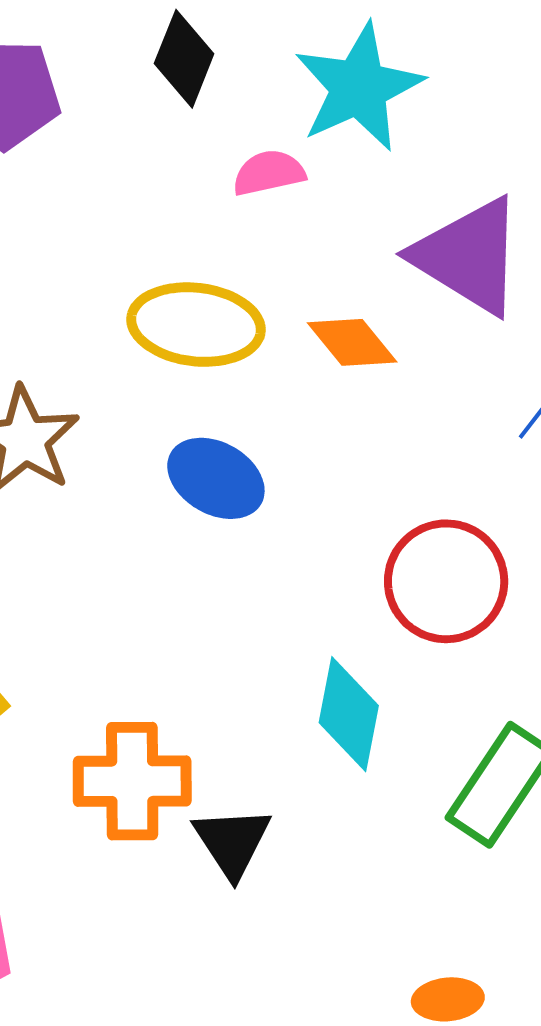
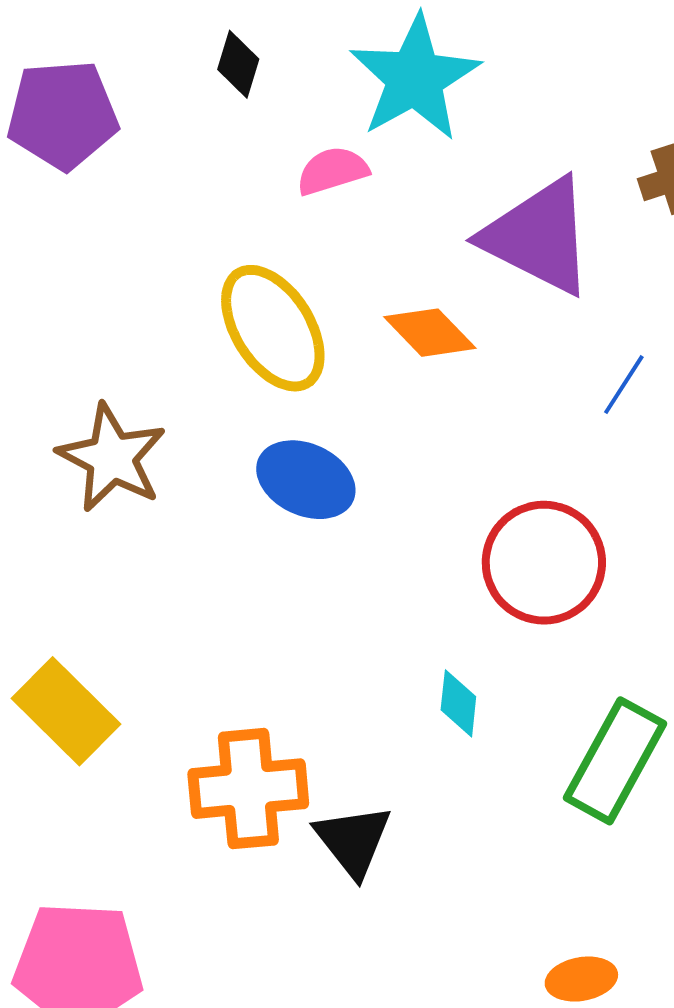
black diamond: (184, 59) -> (238, 64), size x0.7
yellow ellipse: (196, 325) -> (273, 328), turned 56
cyan diamond: (349, 714) -> (458, 703), size x0.6

